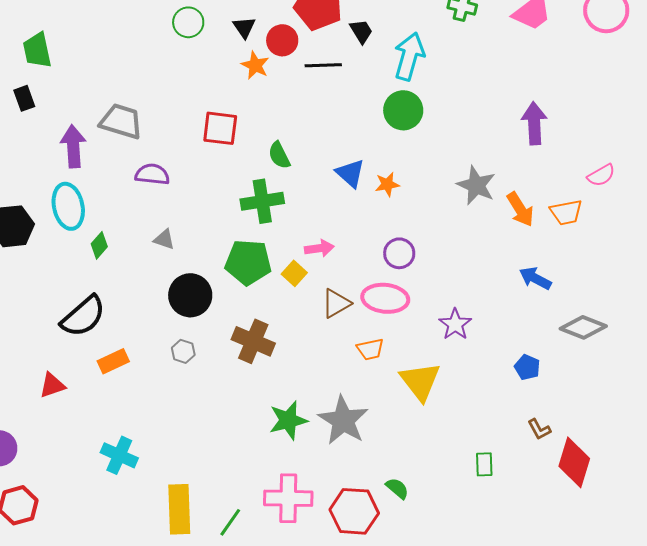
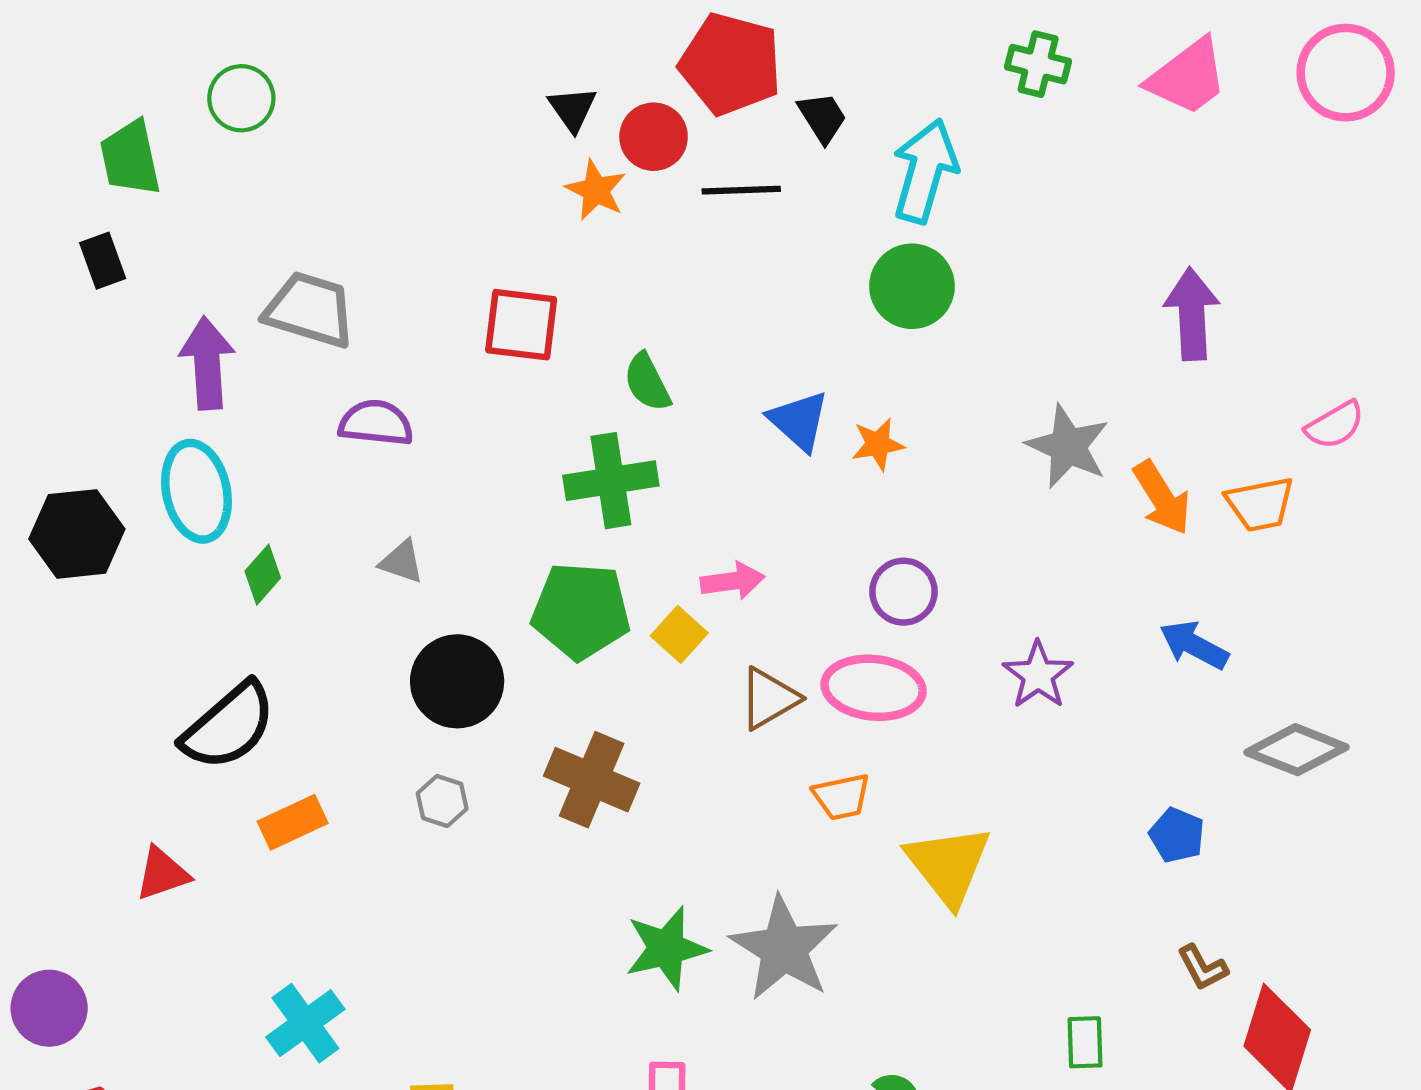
green circle: (188, 22) -> (241, 98), moved
purple star: (455, 324) -> (1038, 675), moved
cyan cross: (119, 455) -> (305, 1023), turned 30

